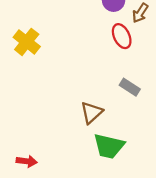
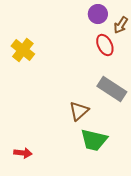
gray rectangle: (130, 87) -> (112, 89), size x1.6

